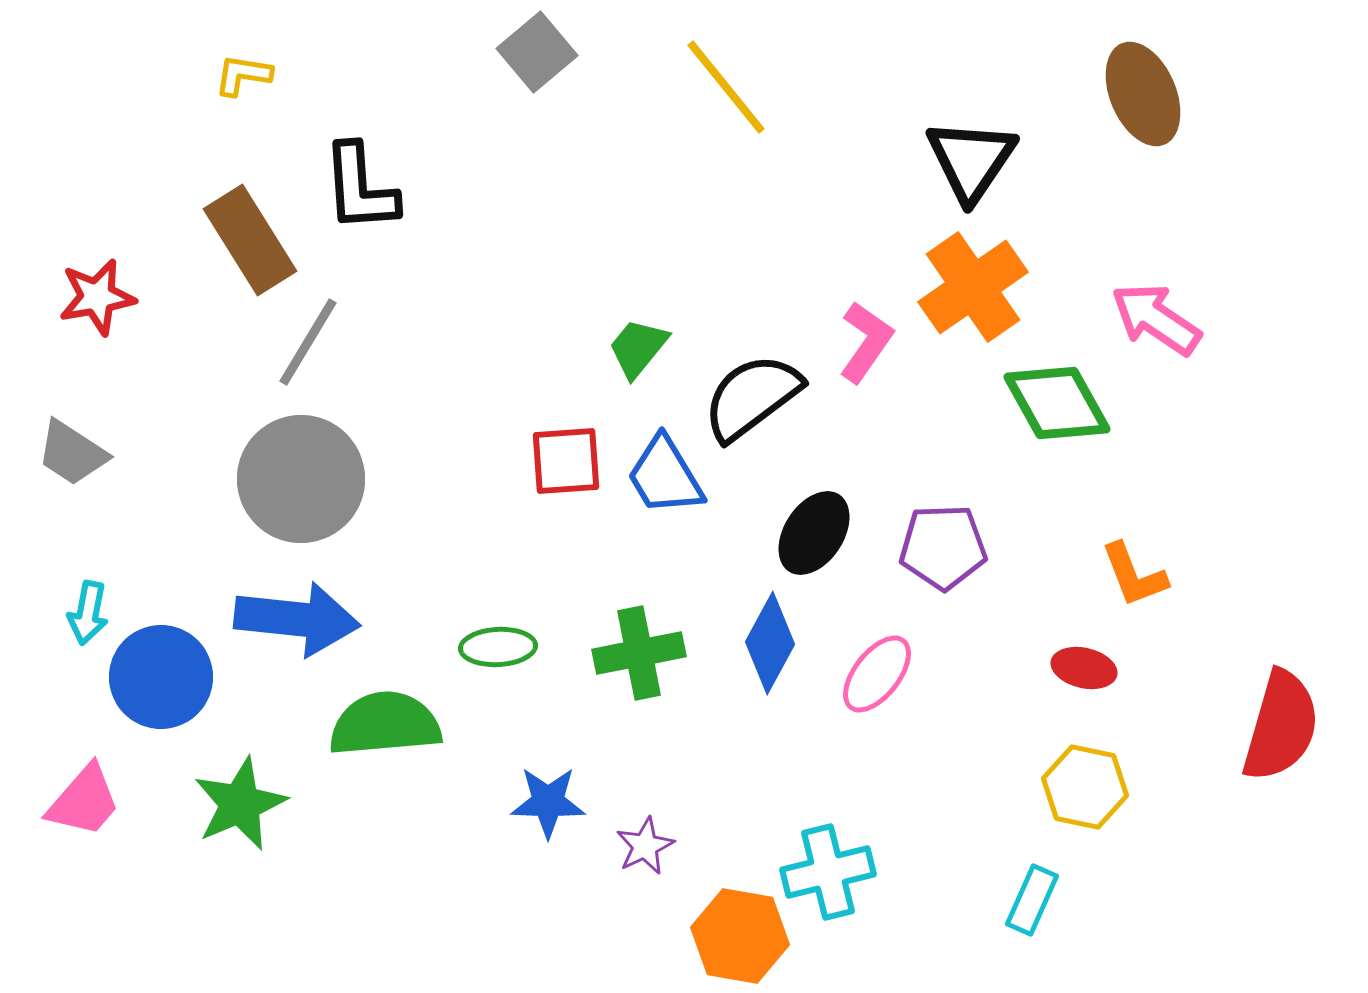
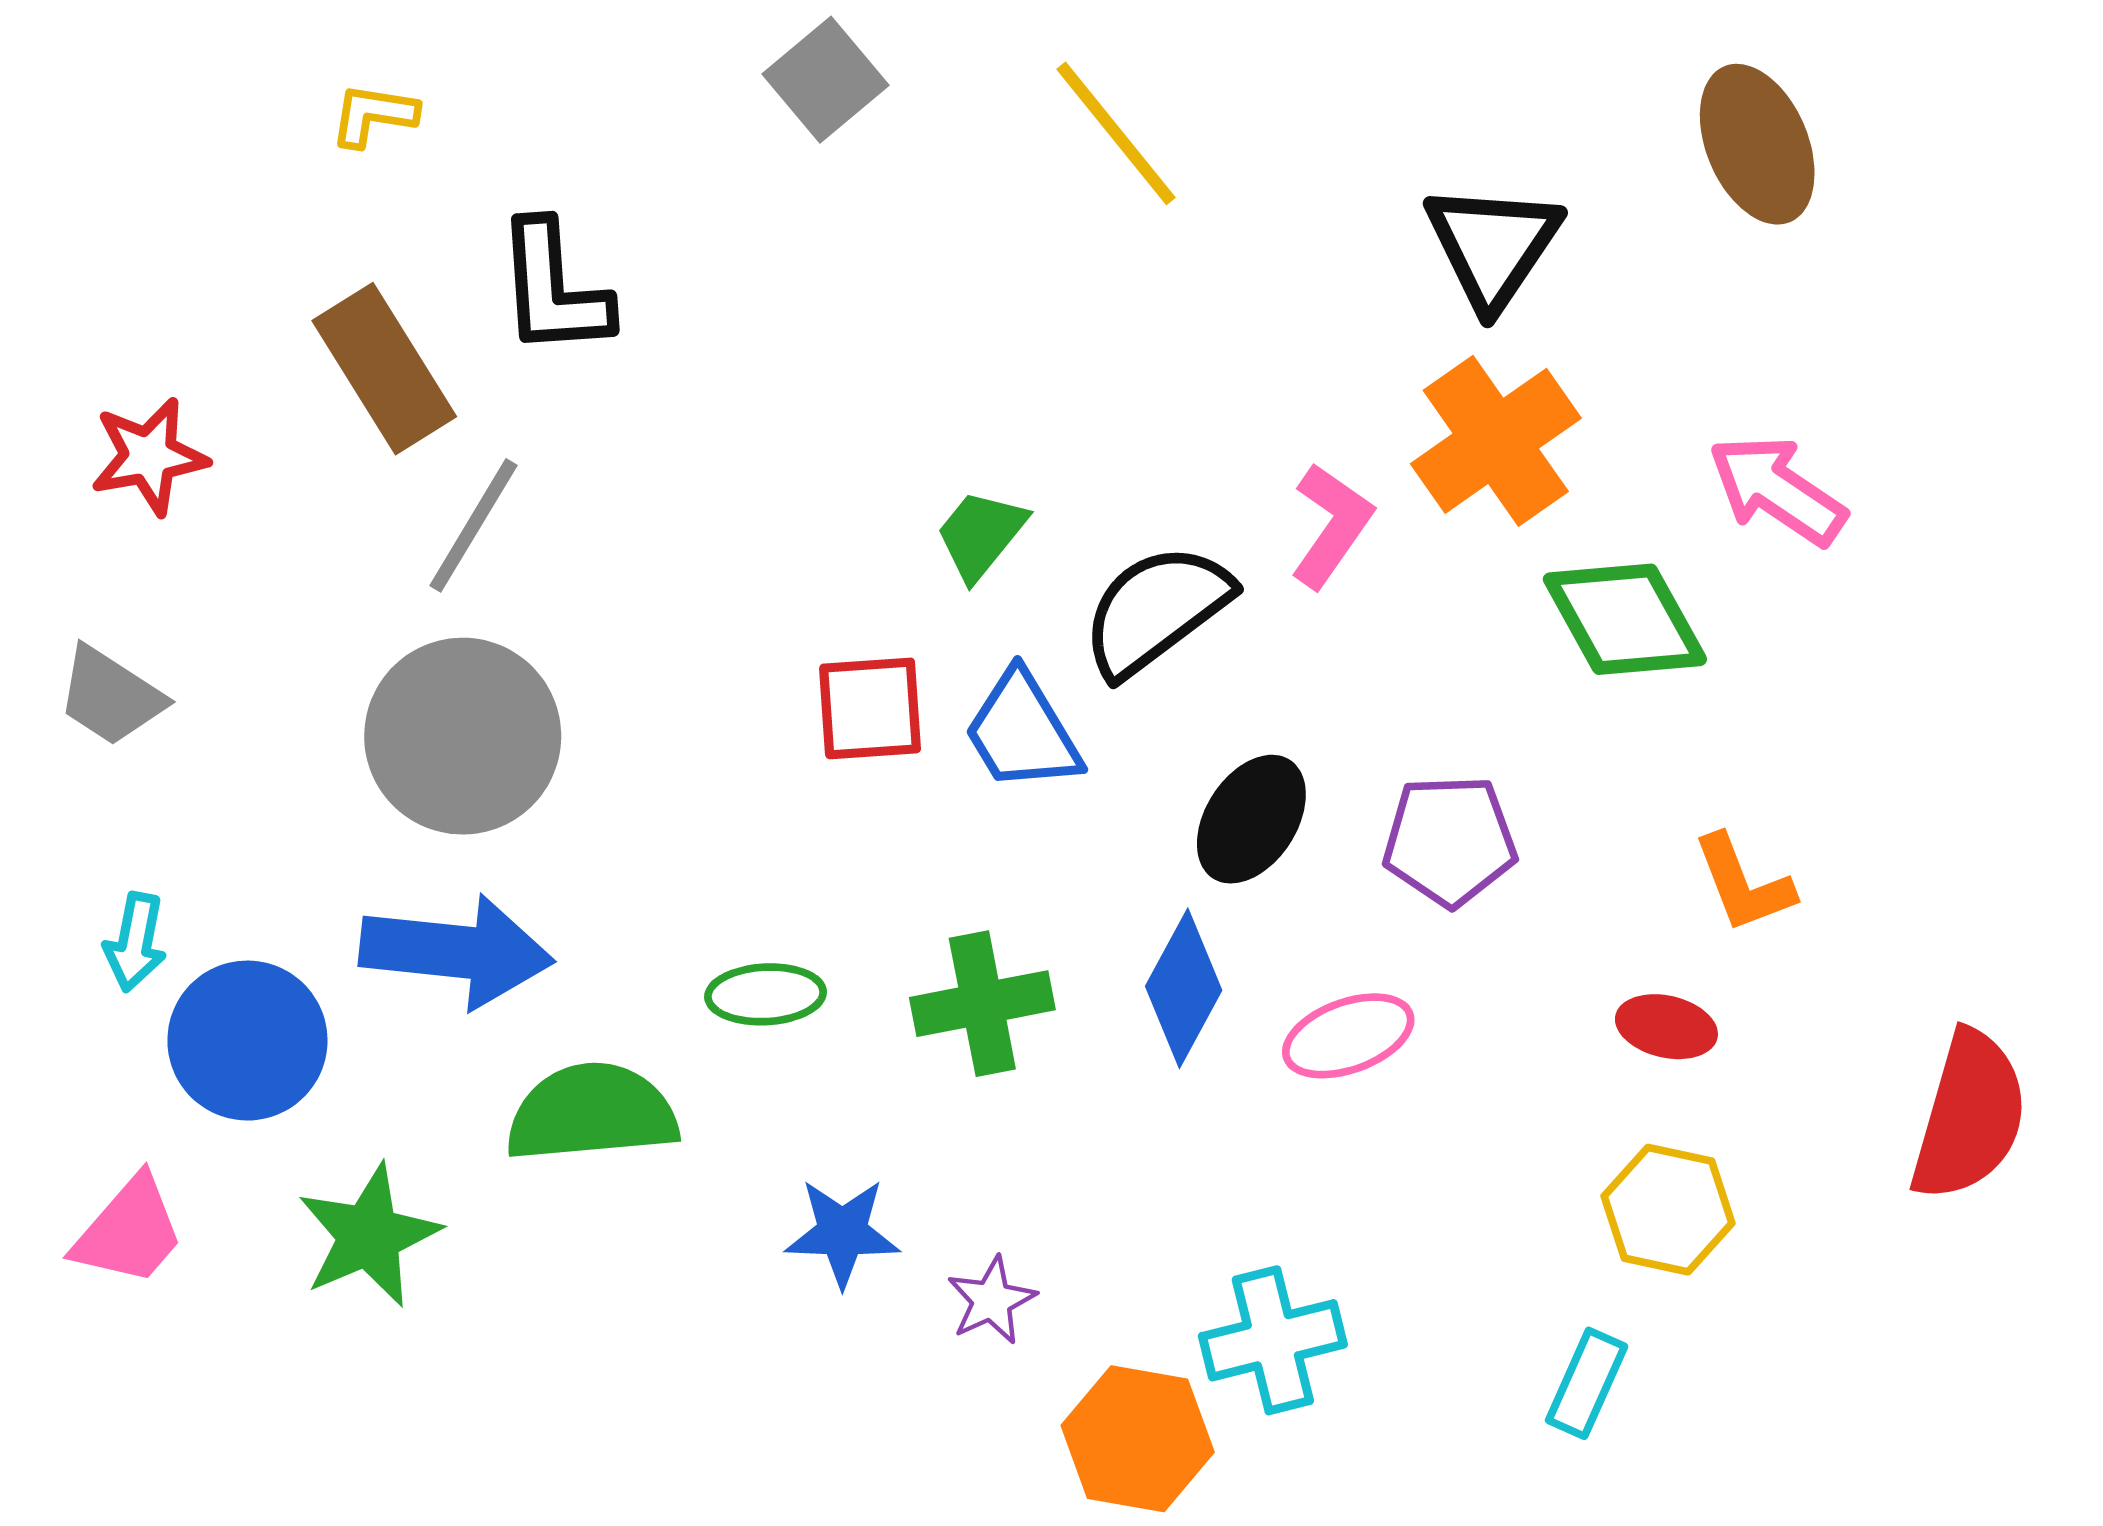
pink ellipse: (877, 674) -> (1348, 1036), turned 32

